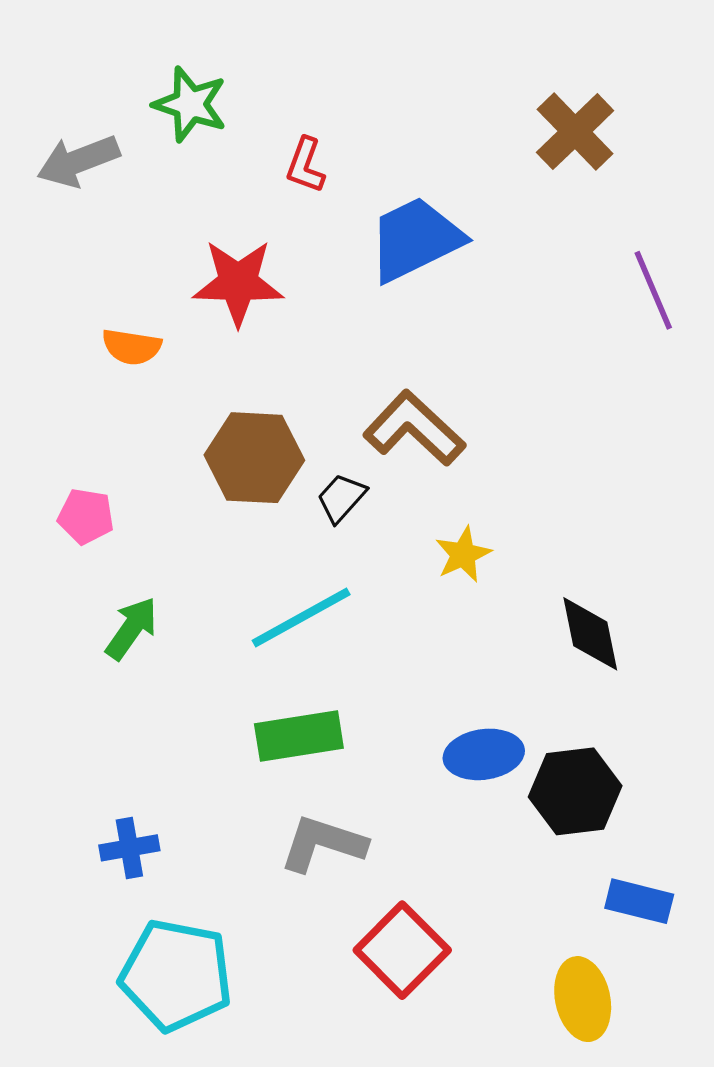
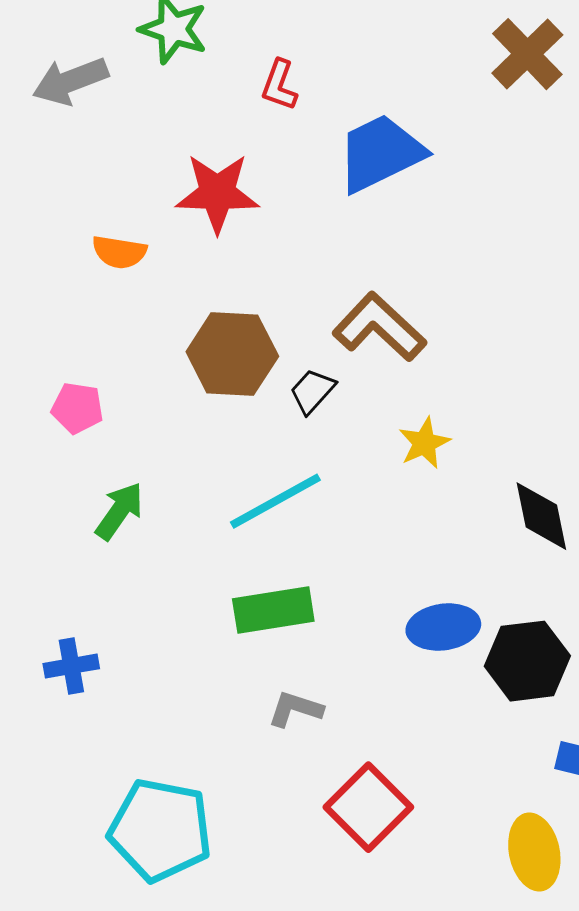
gray L-shape: (323, 844) -> (295, 709), size x0.7
blue cross: (129, 848) -> (71, 666), moved

